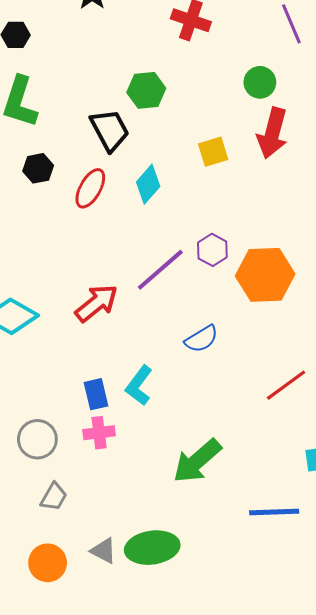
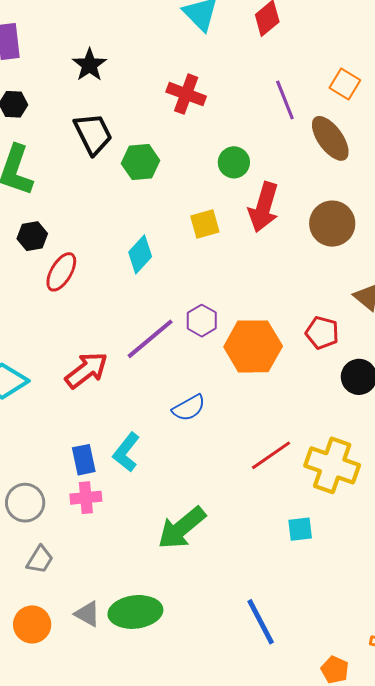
green circle: (260, 82) -> (234, 162), moved
black trapezoid: (110, 130) -> (93, 134), moved
red ellipse: (90, 188) -> (61, 272), moved
blue line: (274, 512) -> (261, 622), moved, turned 63

